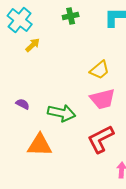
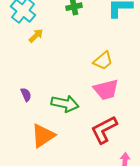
purple semicircle: (23, 104) -> (26, 95), turned 40
orange triangle: (40, 145) -> (43, 136), turned -36

